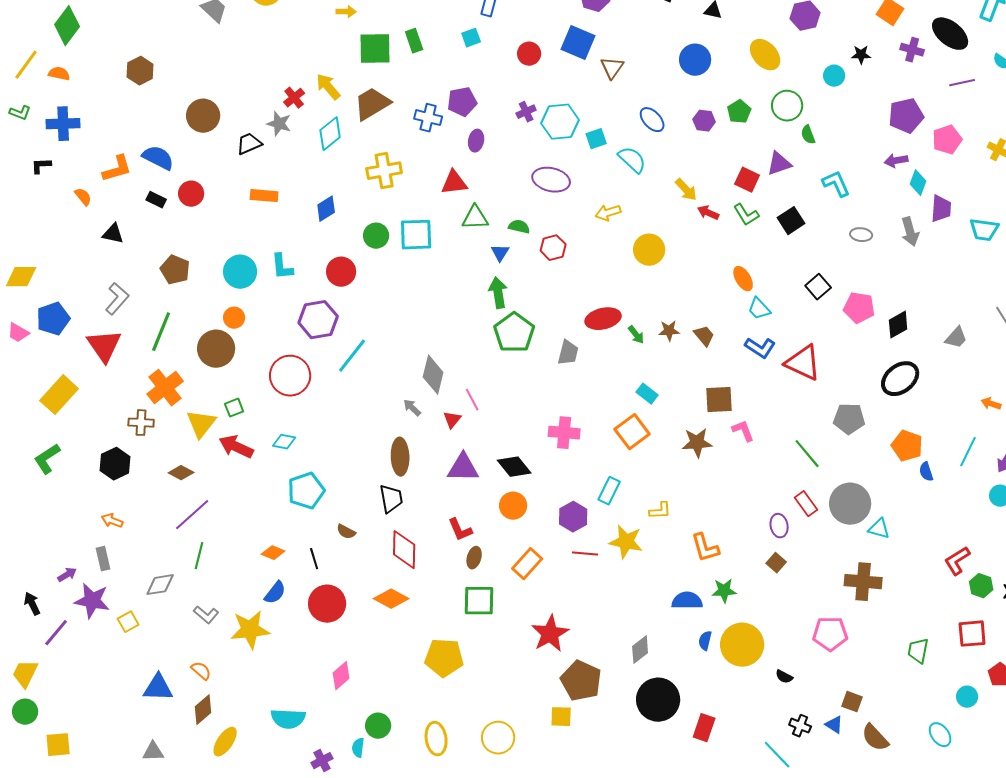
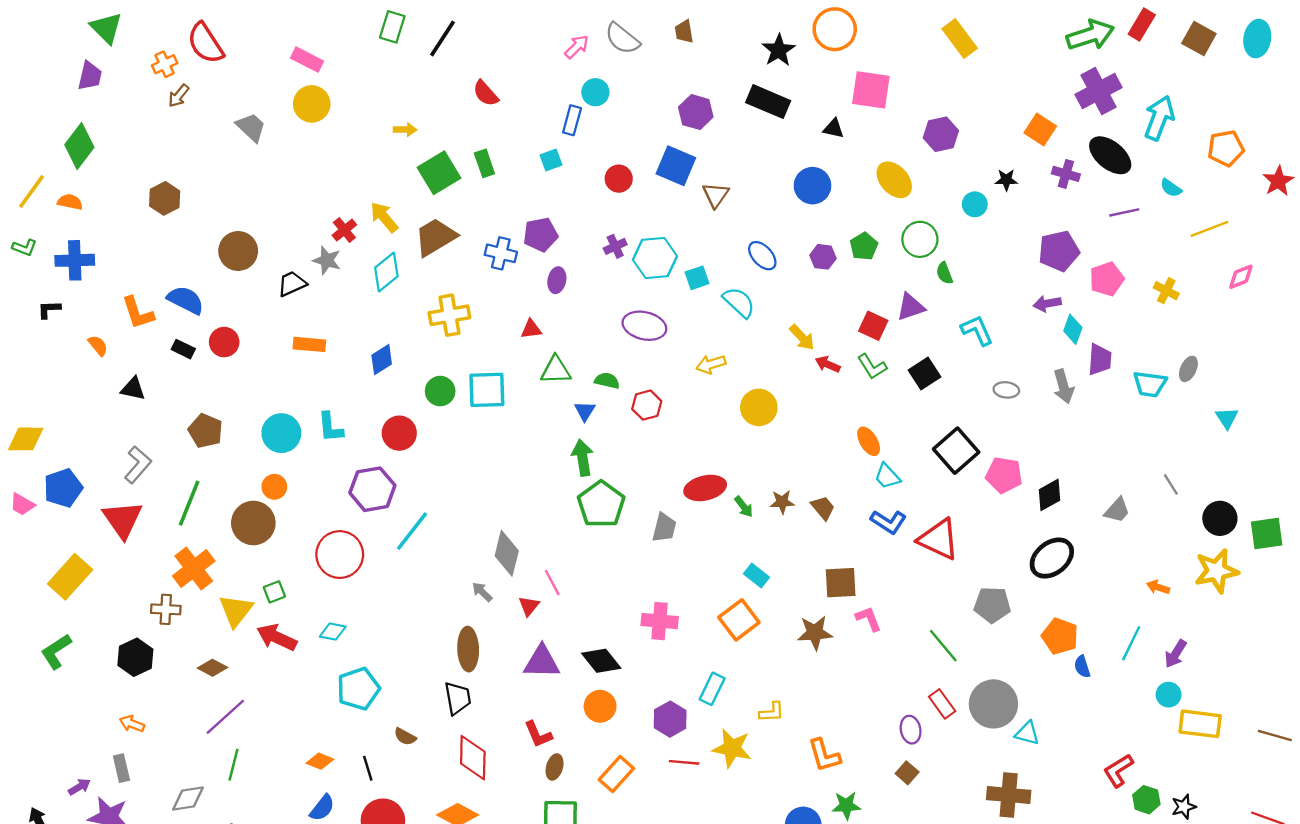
green square: (375, 49) -> (439, 173), turned -30
orange L-shape: (117, 169) -> (138, 313), turned 88
red triangle: (454, 183) -> (531, 329), size x0.7
black square: (818, 287) -> (956, 451), size x1.5

